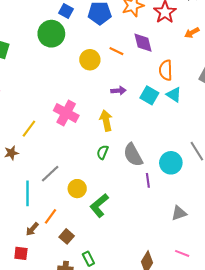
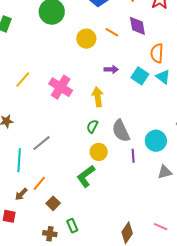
yellow line: (29, 129) -> (23, 80), moved
yellow circle: (77, 189) -> (99, 152), moved
gray triangle: (179, 213) -> (165, 172), moved

